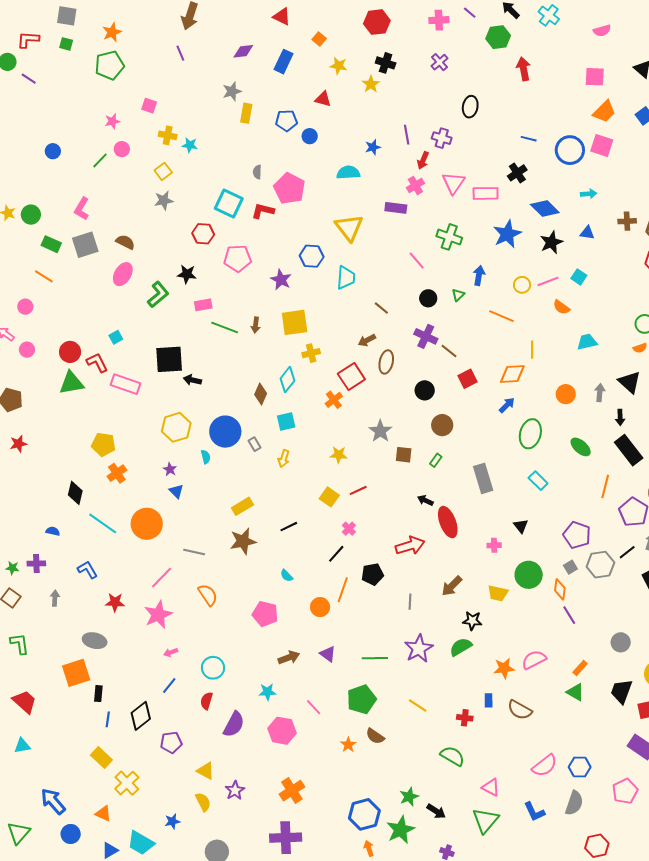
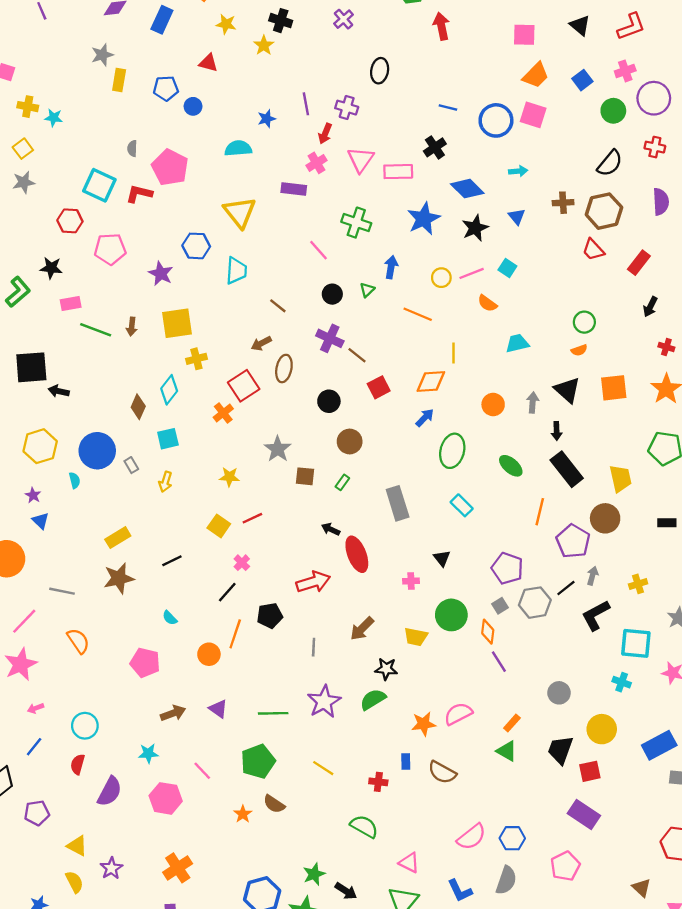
blue triangle: (587, 233) -> (517, 217), turned 42

